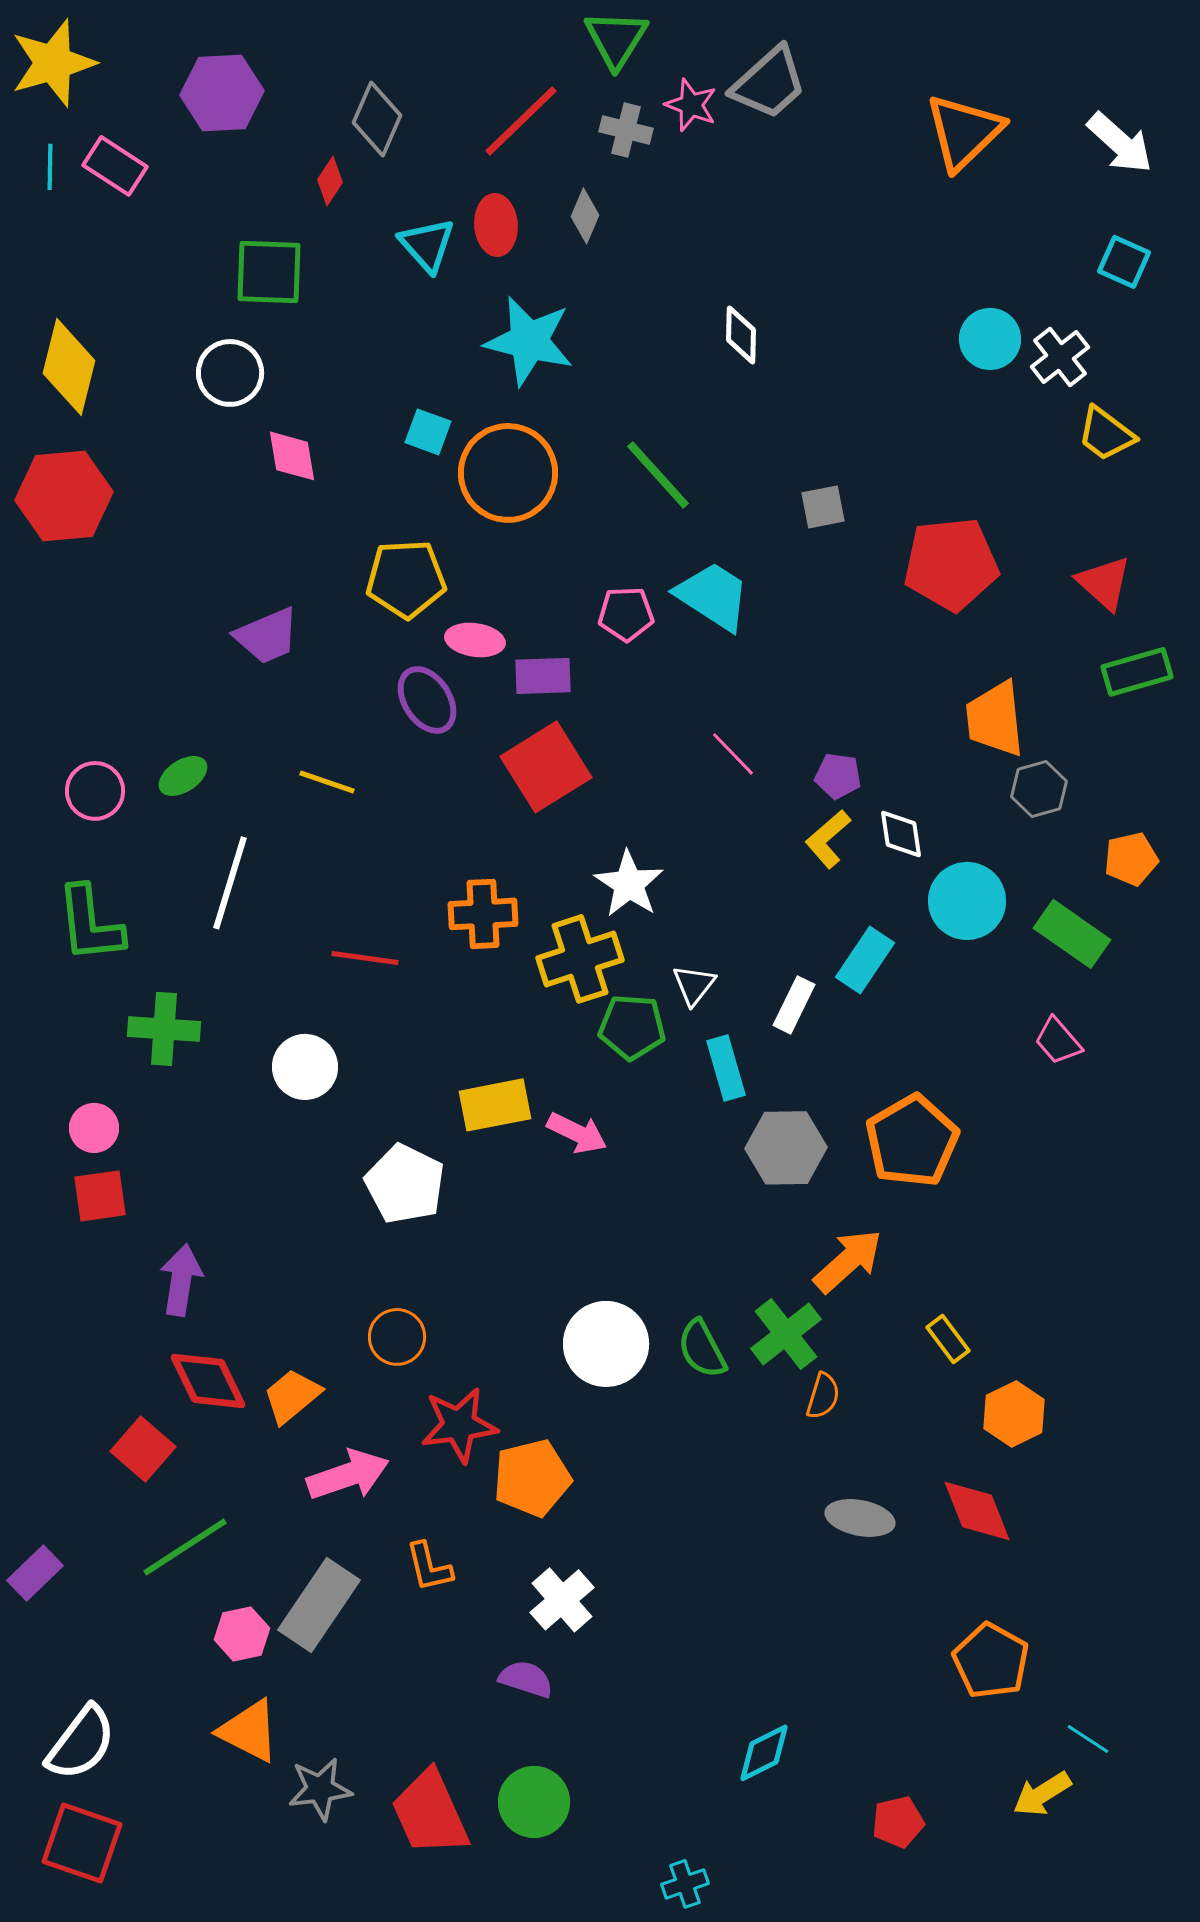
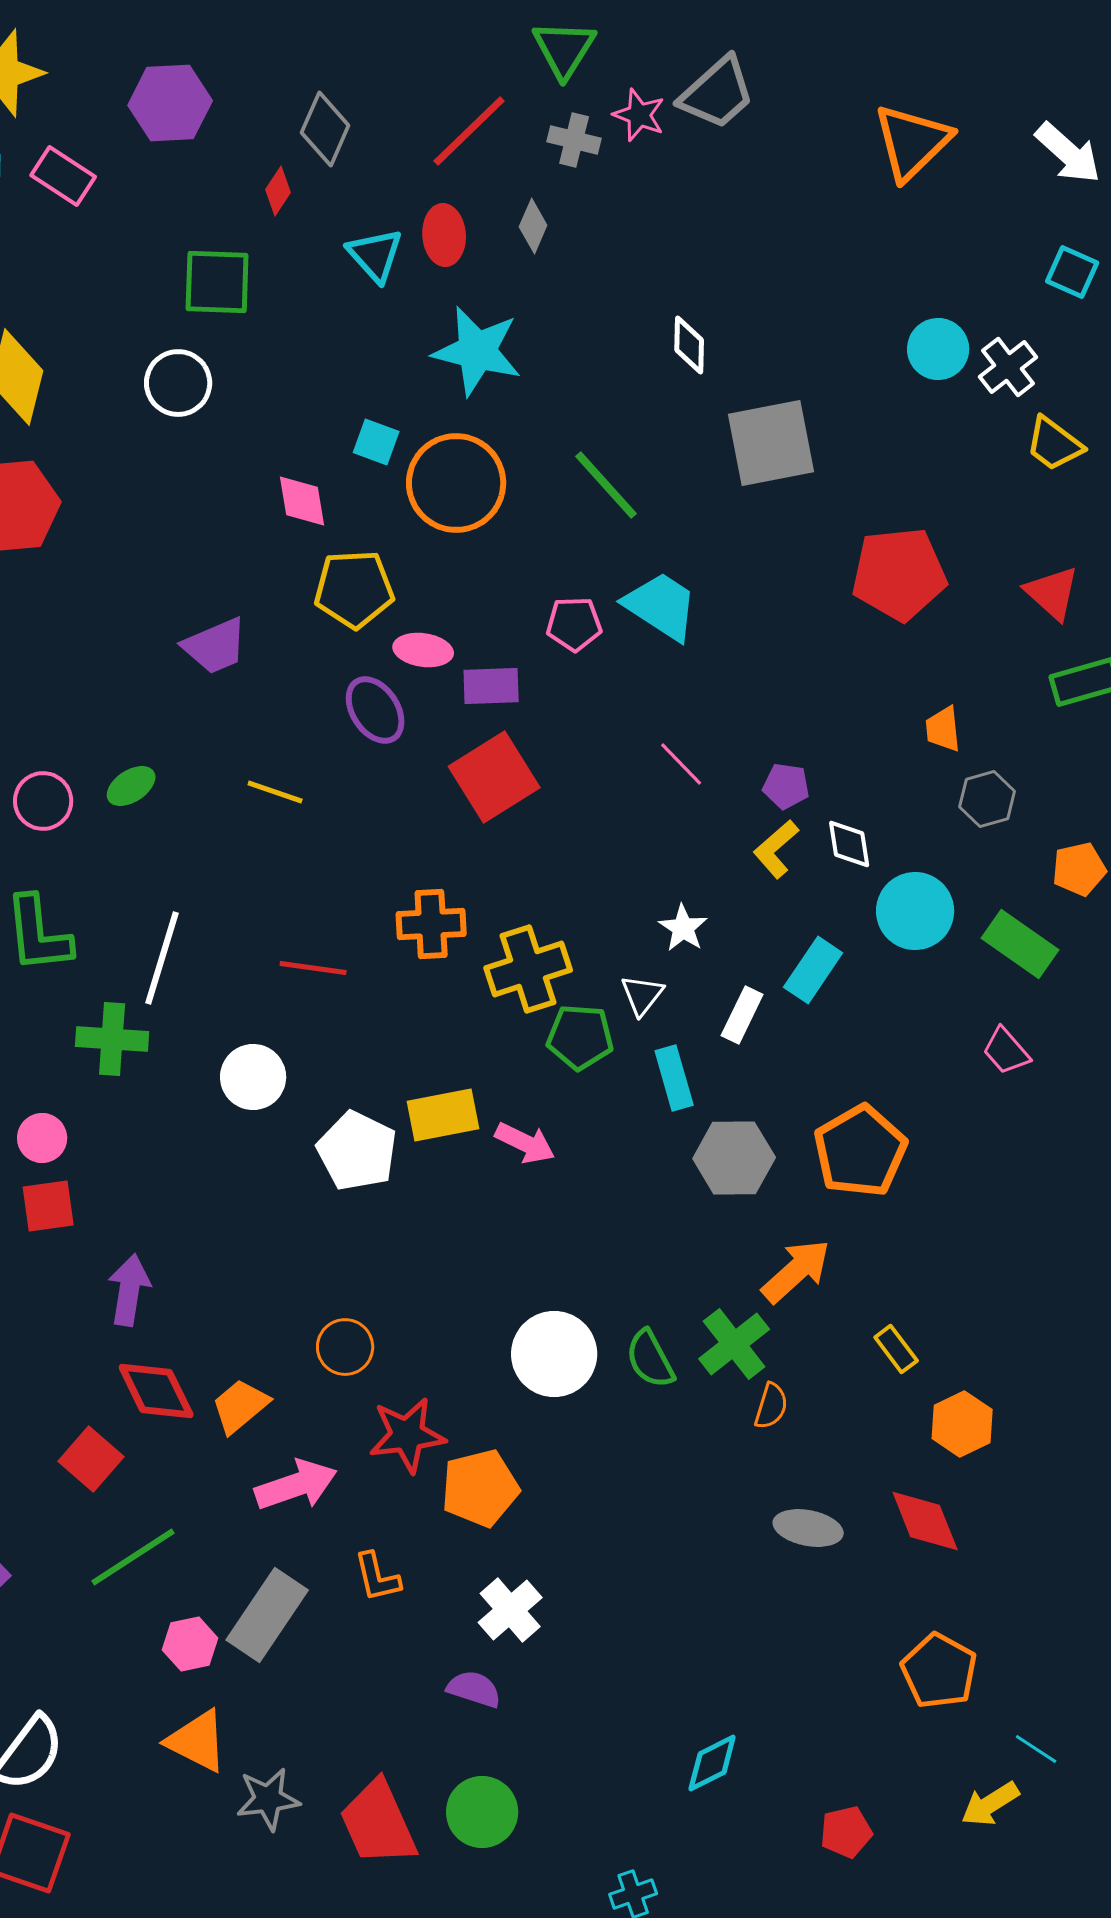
pink diamond: (292, 456) -> (302, 501), moved
gray square: (823, 507) -> (771, 443), moved, size x2.0
orange trapezoid: (995, 719) -> (943, 729), size x0.6
white line: (230, 883) -> (162, 958), moved
white star: (629, 884) -> (683, 928), moved, size x0.7
white pentagon: (405, 1184) -> (357, 1151), moved

